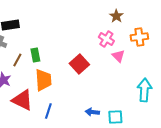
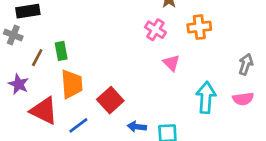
pink triangle: (118, 56) -> (171, 63), moved
red square: (79, 64) -> (110, 100), moved
blue line: (48, 111) -> (78, 125), turned 35

